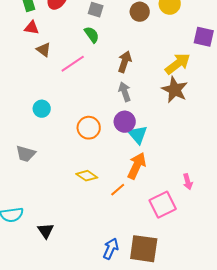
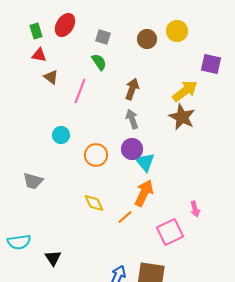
pink line: (73, 64) -> (80, 91), turned -35
cyan circle: (42, 109) -> (61, 135), moved
yellow diamond: (87, 176) -> (94, 203), turned 30

